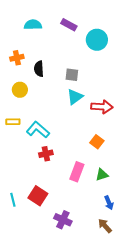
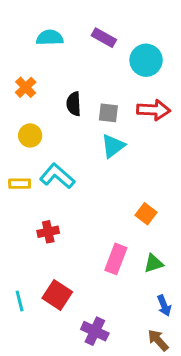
orange cross: (17, 58) -> (26, 87), turned -32
black semicircle: (39, 69) -> (74, 104), moved
red arrow: (102, 107) -> (154, 110), moved
cyan L-shape: (38, 130) -> (57, 176), moved
red cross: (46, 154) -> (48, 232), moved

